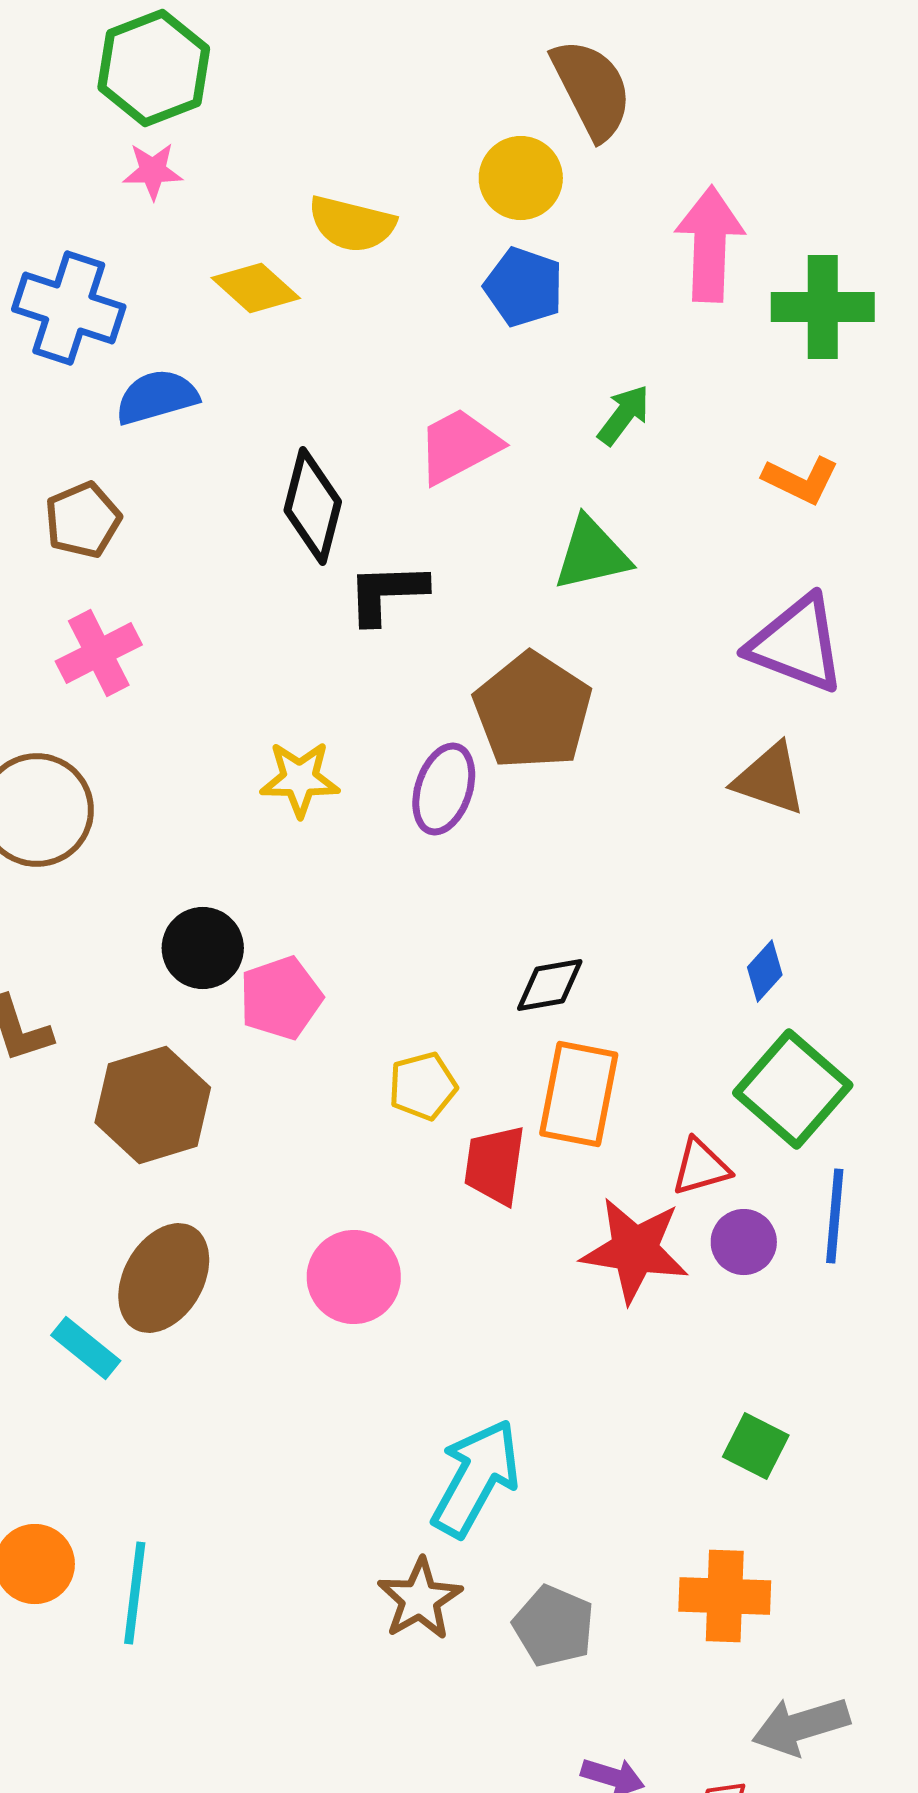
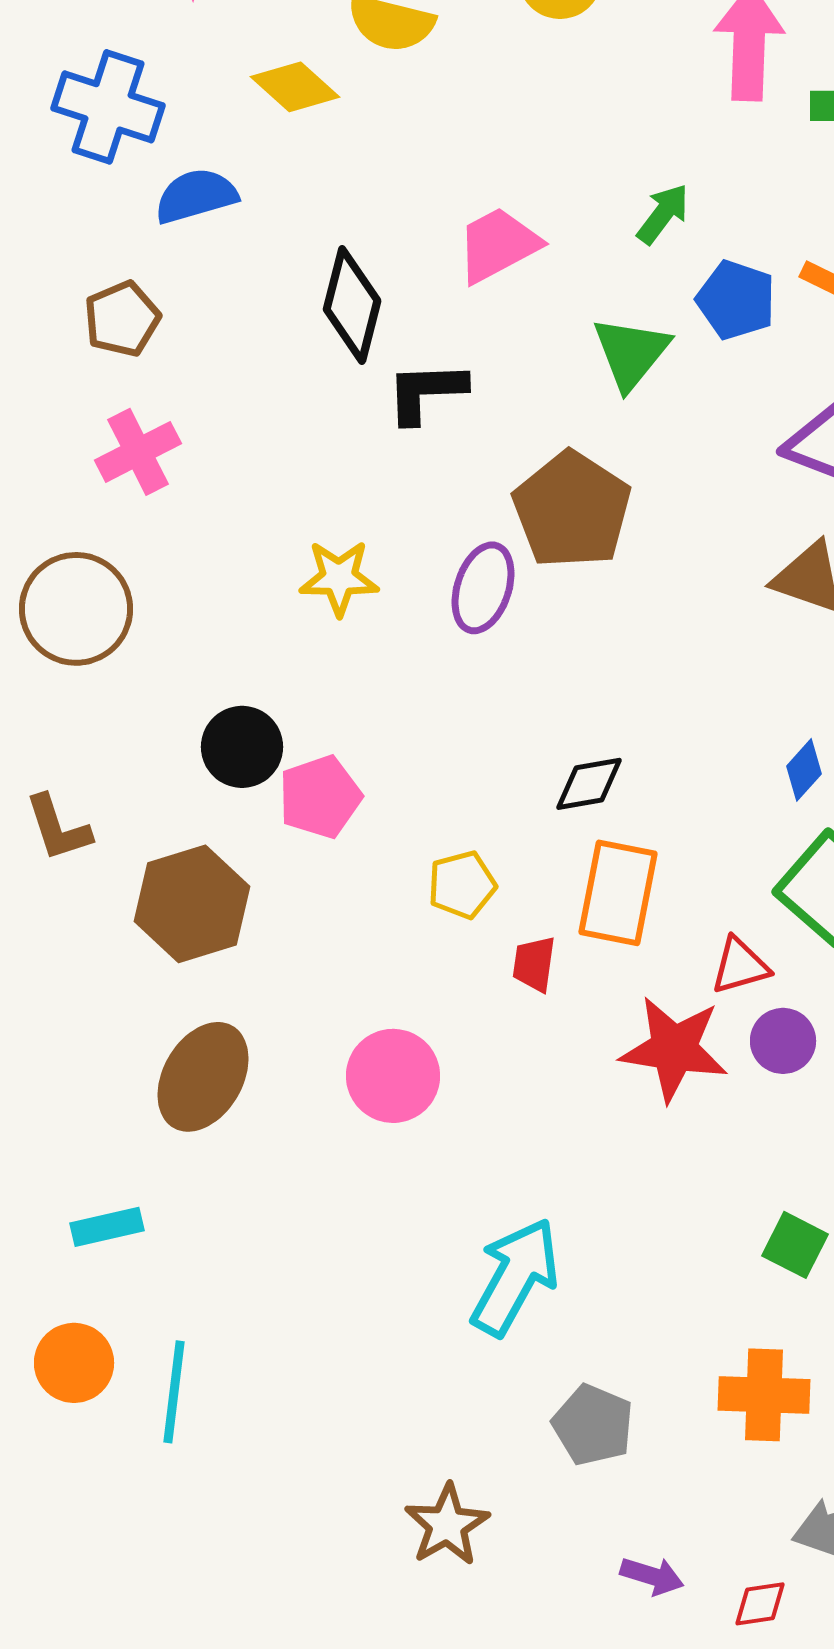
blue pentagon: (524, 287) -> (736, 300), moved
green triangle: (592, 554) -> (631, 353), turned -38
red trapezoid: (495, 1165) -> (534, 964), size x0.7
cyan rectangle: (86, 1348) -> (107, 1227), moved, turned -52
brown star: (420, 1599) -> (447, 1525), moved

